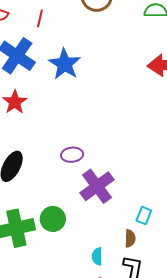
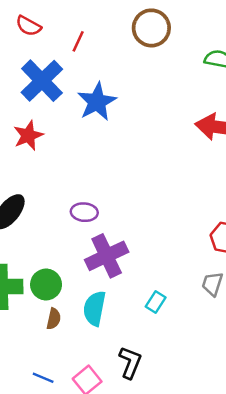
brown semicircle: (130, 238) -> (54, 319), moved
cyan semicircle: (97, 256) -> (94, 308), moved, size x1.6

